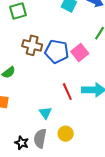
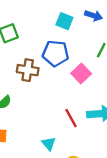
blue pentagon: (57, 52) -> (56, 53), moved

